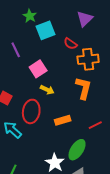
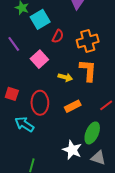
red semicircle: (70, 44) -> (58, 36), moved, turned -88
yellow arrow: (47, 90) -> (65, 77), moved

